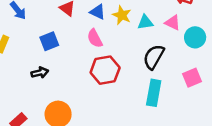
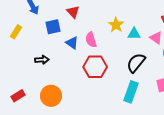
blue triangle: (98, 12) -> (72, 43), moved
blue square: (49, 41) -> (53, 27), moved

